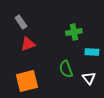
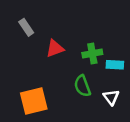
green cross: (74, 32) -> (92, 54), moved
red triangle: (28, 44) -> (55, 49), moved

